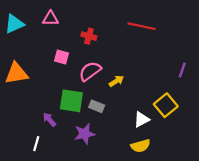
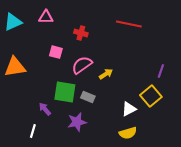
purple line: (182, 70) -> (161, 71), moved

